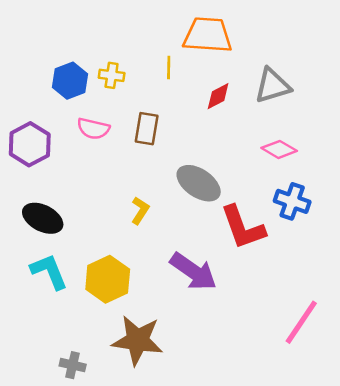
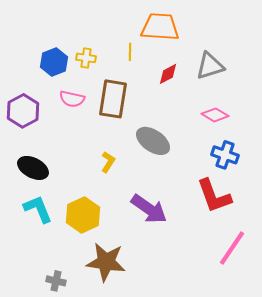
brown rectangle: (147, 129) -> (113, 99), size x1.5
red L-shape: (243, 227) -> (214, 196), moved

